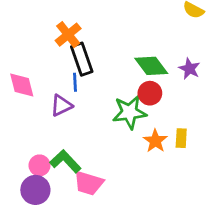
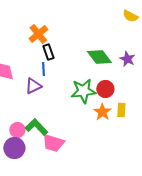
black rectangle: (82, 59) -> (48, 52), size x0.7
red circle: (150, 93) -> (105, 89), moved

